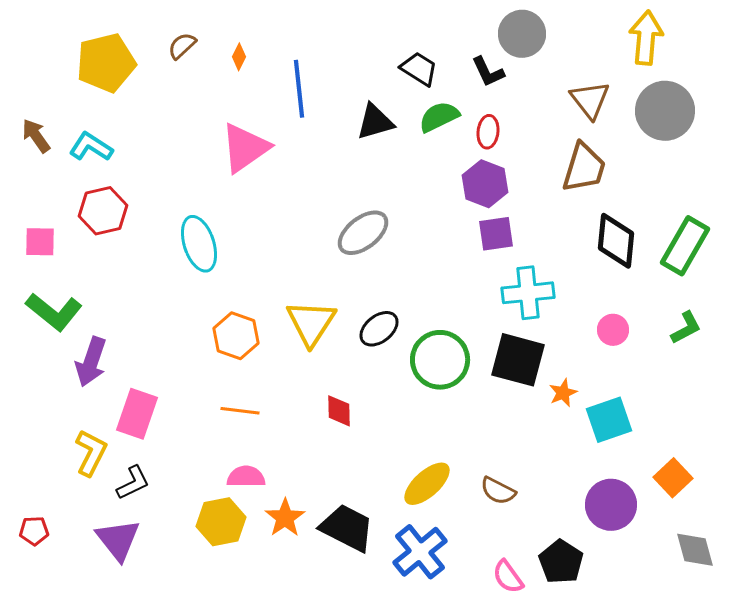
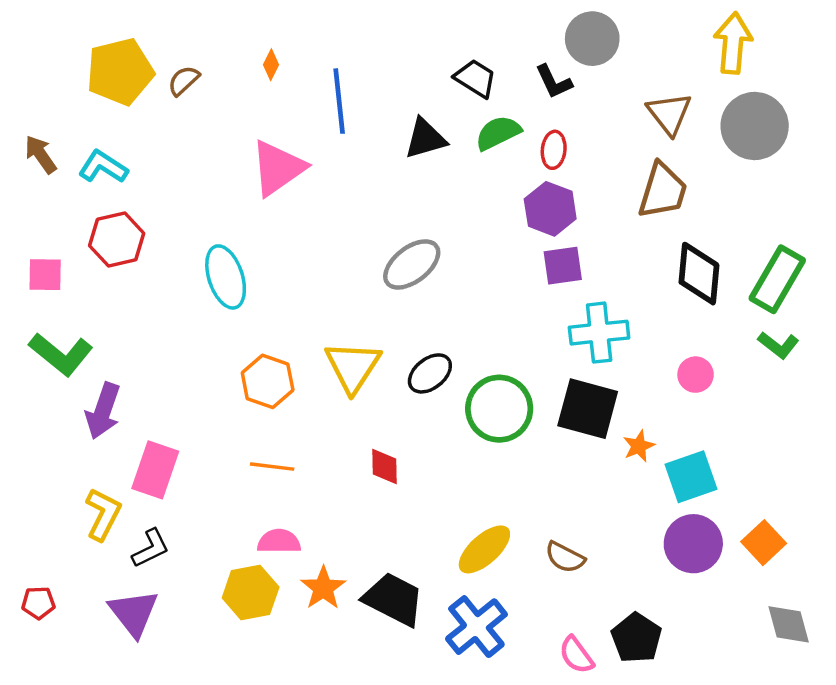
brown semicircle: (182, 46) -> (184, 81), moved
green L-shape: (686, 328) -> (778, 345), moved, turned 66
purple circle: (611, 505) -> (693, 544), moved

